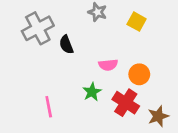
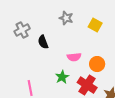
gray cross: (38, 28) -> (22, 30), size x0.7

